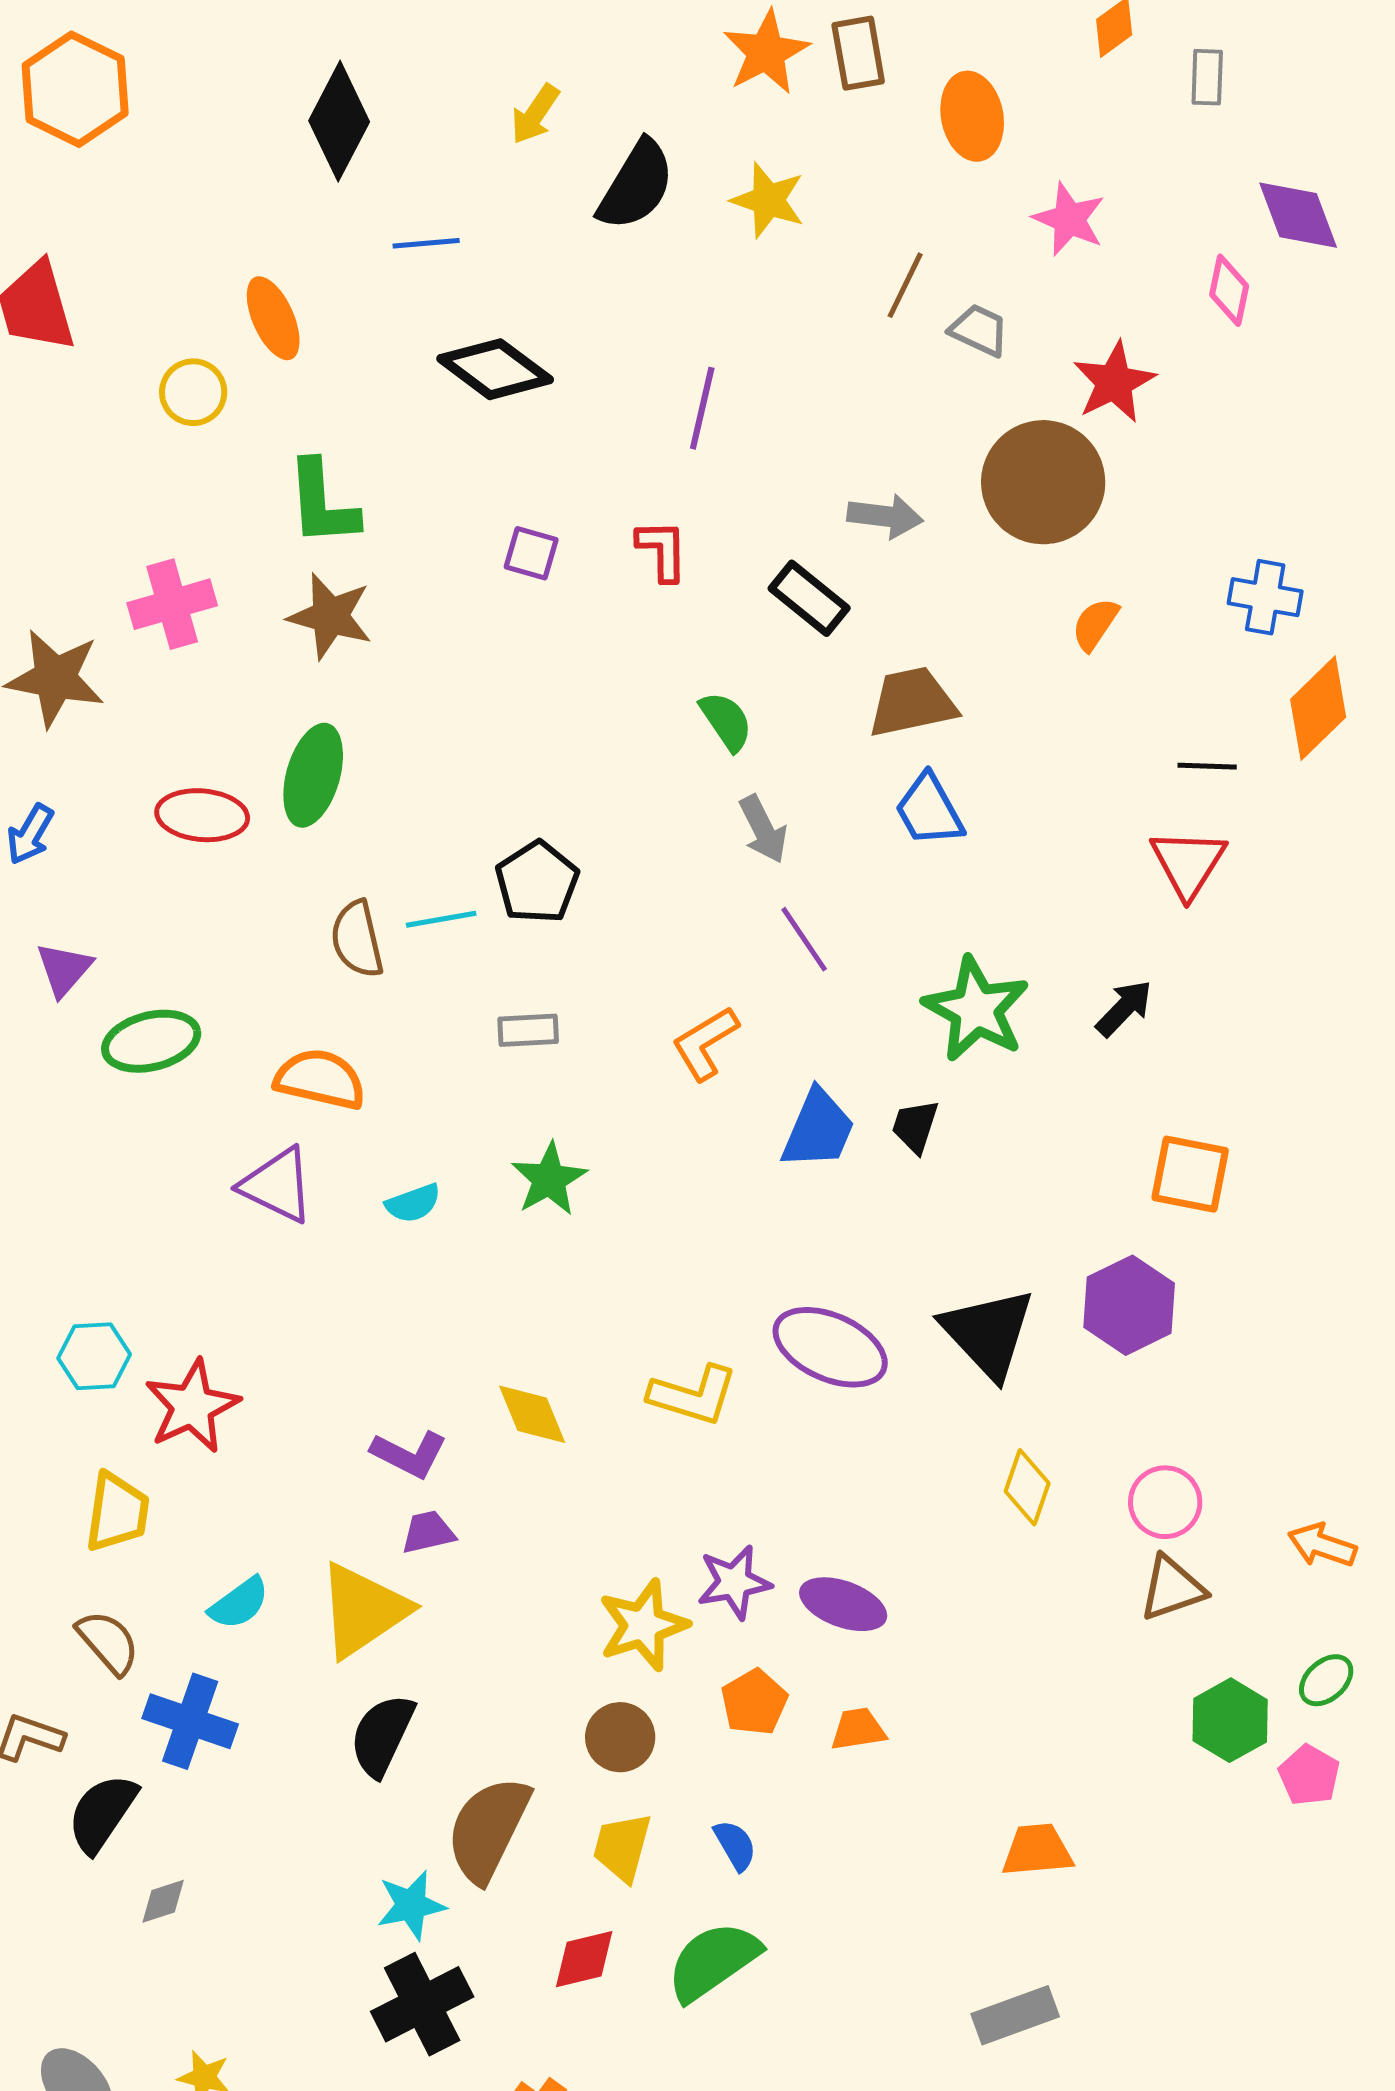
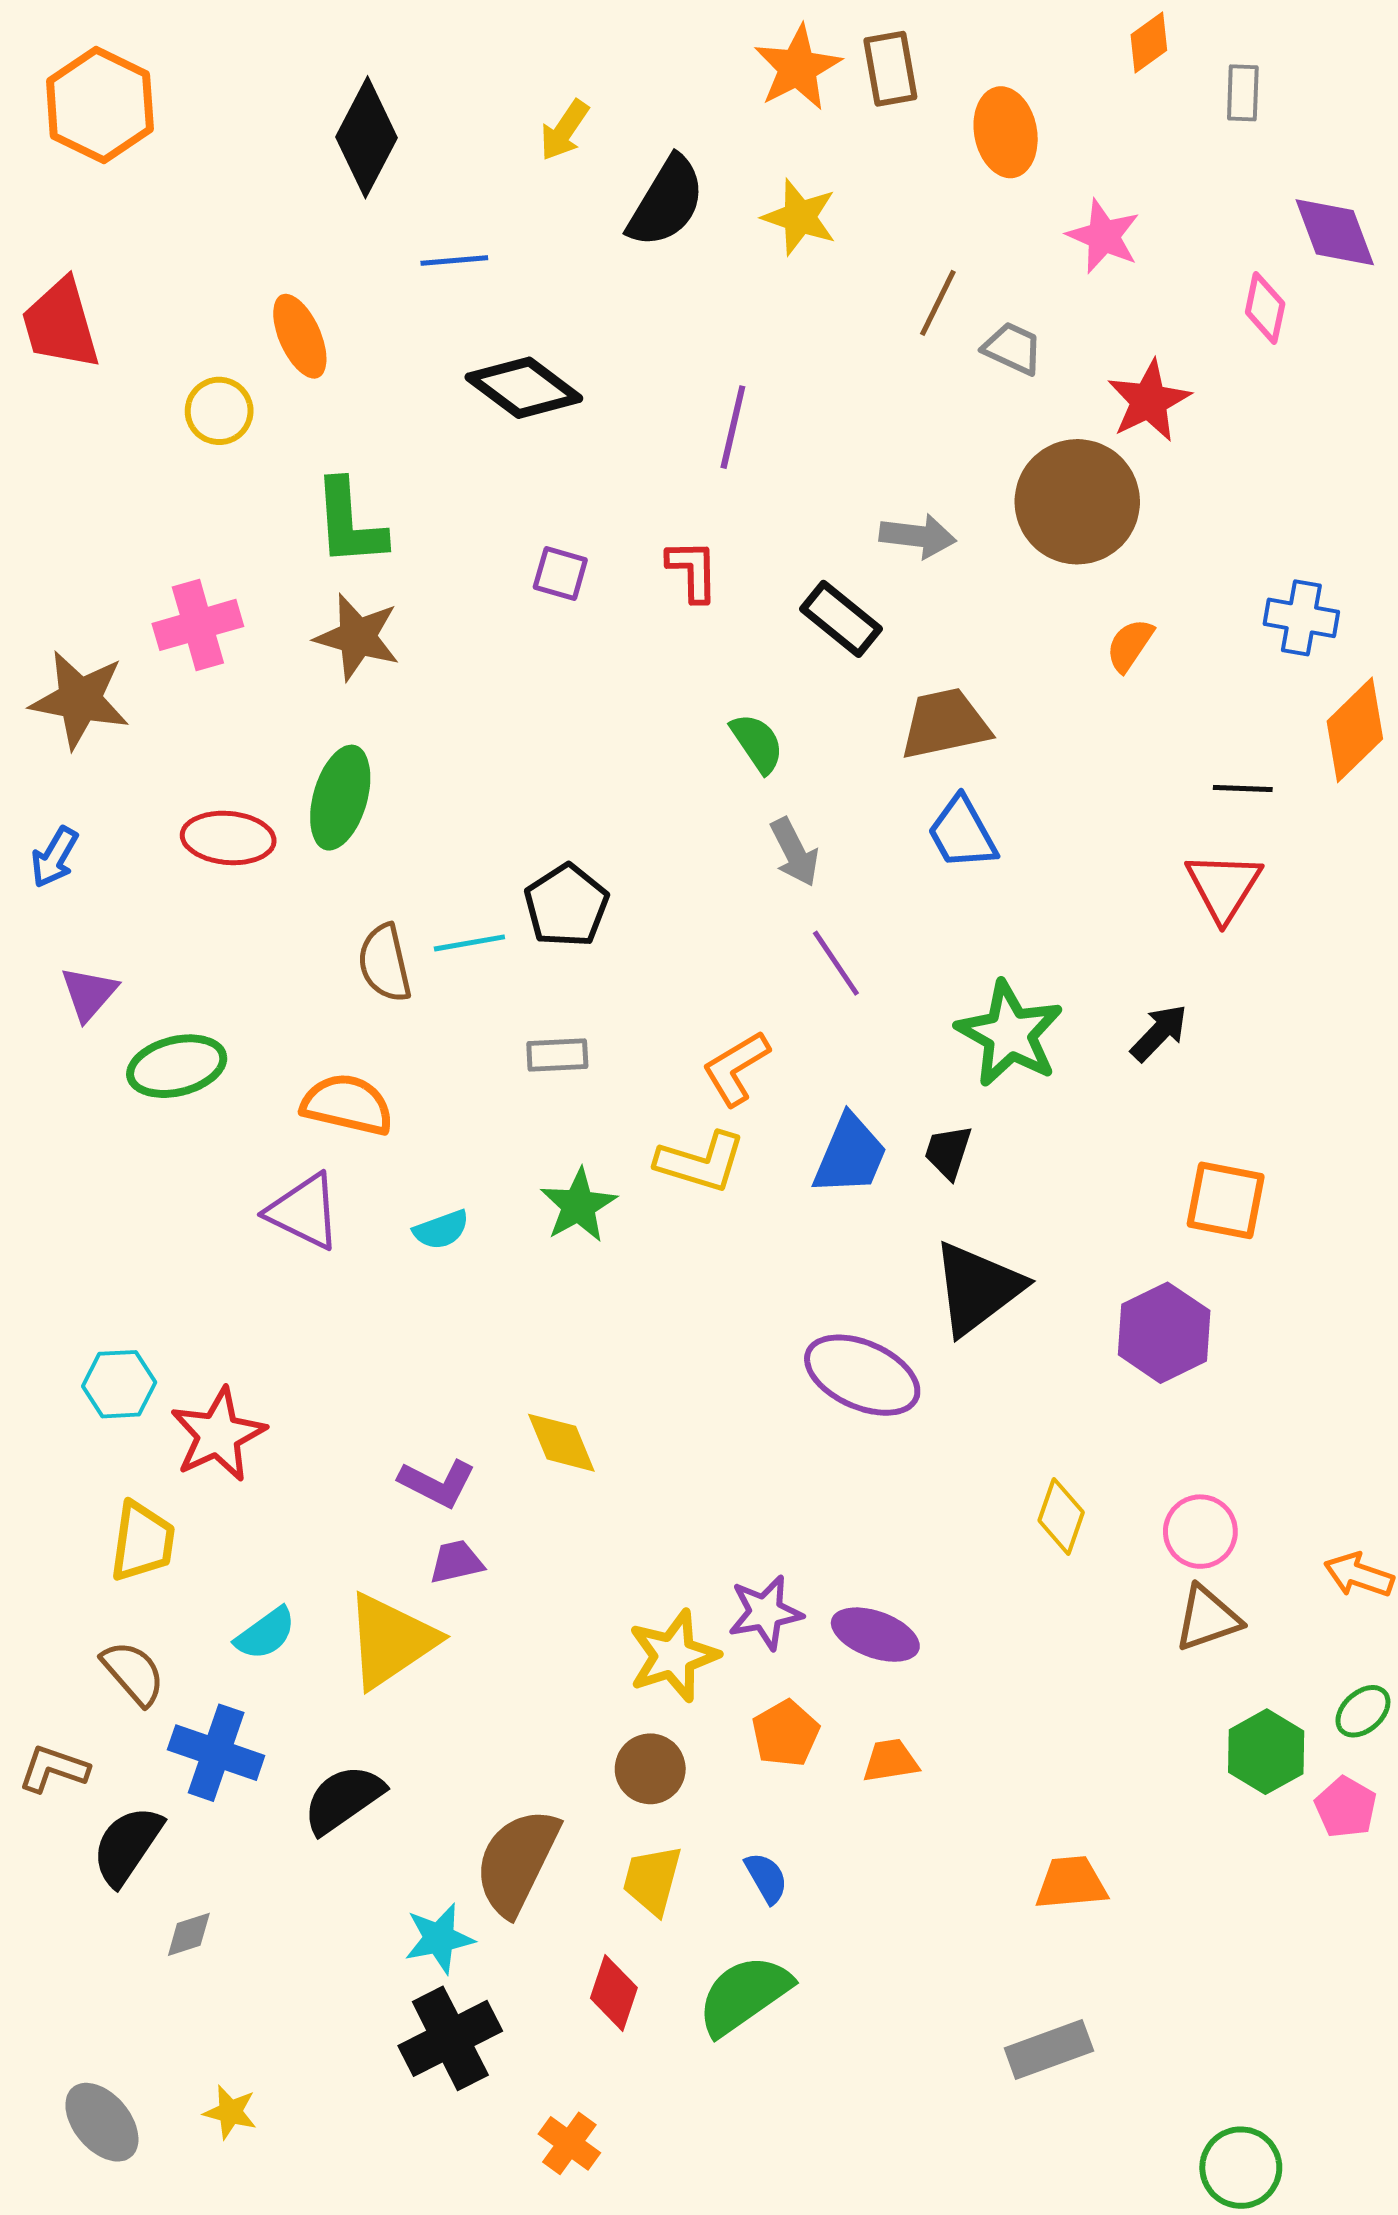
black triangle: (988, 1333) -> (977, 1288), moved, turned 36
yellow L-shape: (693, 1395) -> (701, 1162), moved
black semicircle: (382, 1735) -> (343, 1799), moved, turned 30
red diamond: (584, 1959) -> (614, 1993), turned -58

